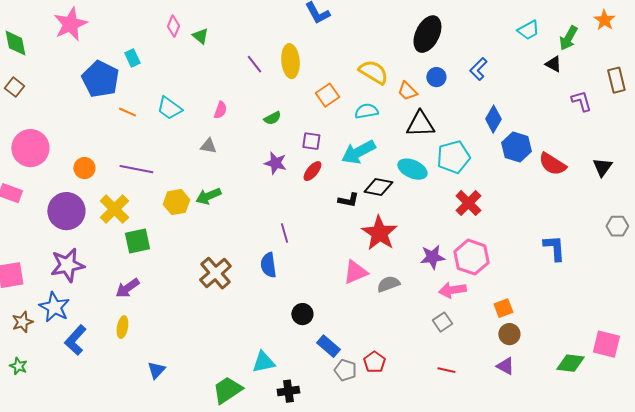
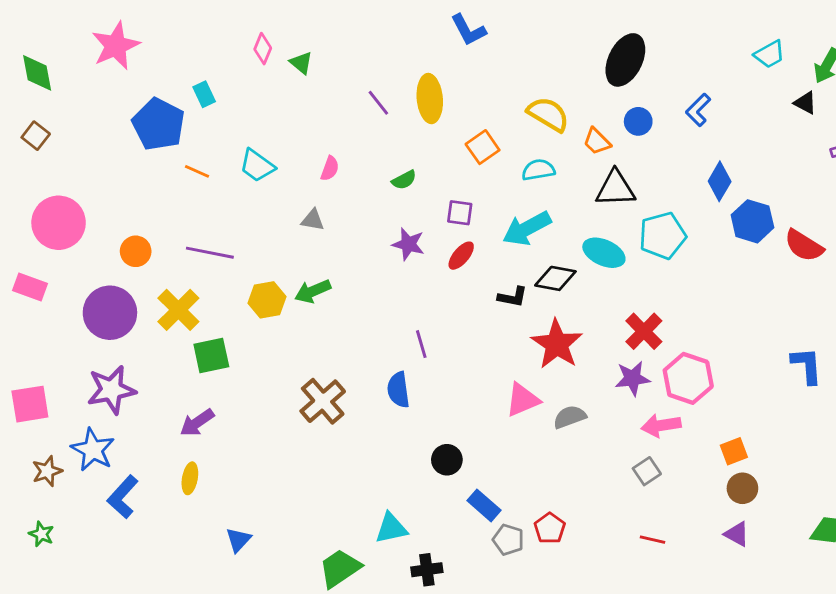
red cross: (468, 203) -> (644, 331), moved

